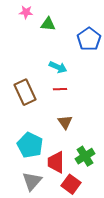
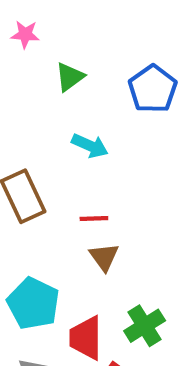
green triangle: (48, 24) -> (70, 77), moved, turned -42
red line: (60, 89) -> (94, 219), moved

